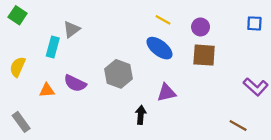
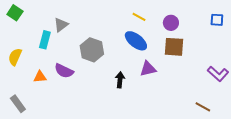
gray hexagon: (118, 74) -> (92, 50), moved
purple triangle: (167, 93) -> (148, 69), moved
black arrow: (141, 115) -> (120, 80), moved

